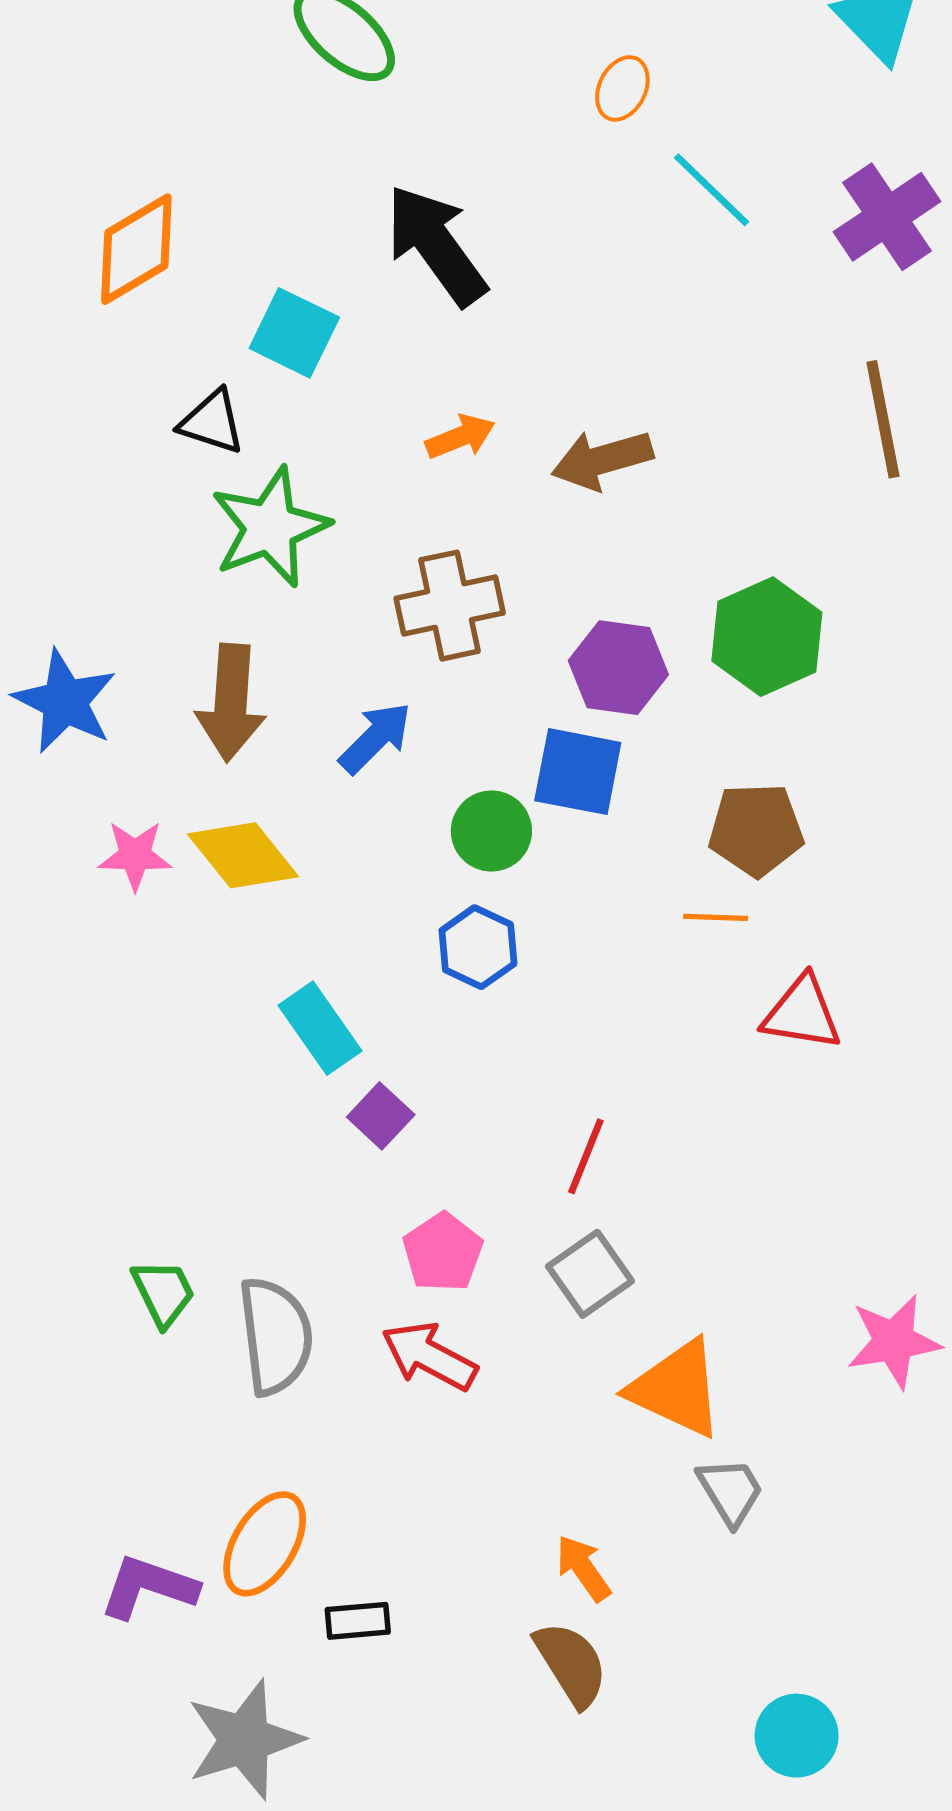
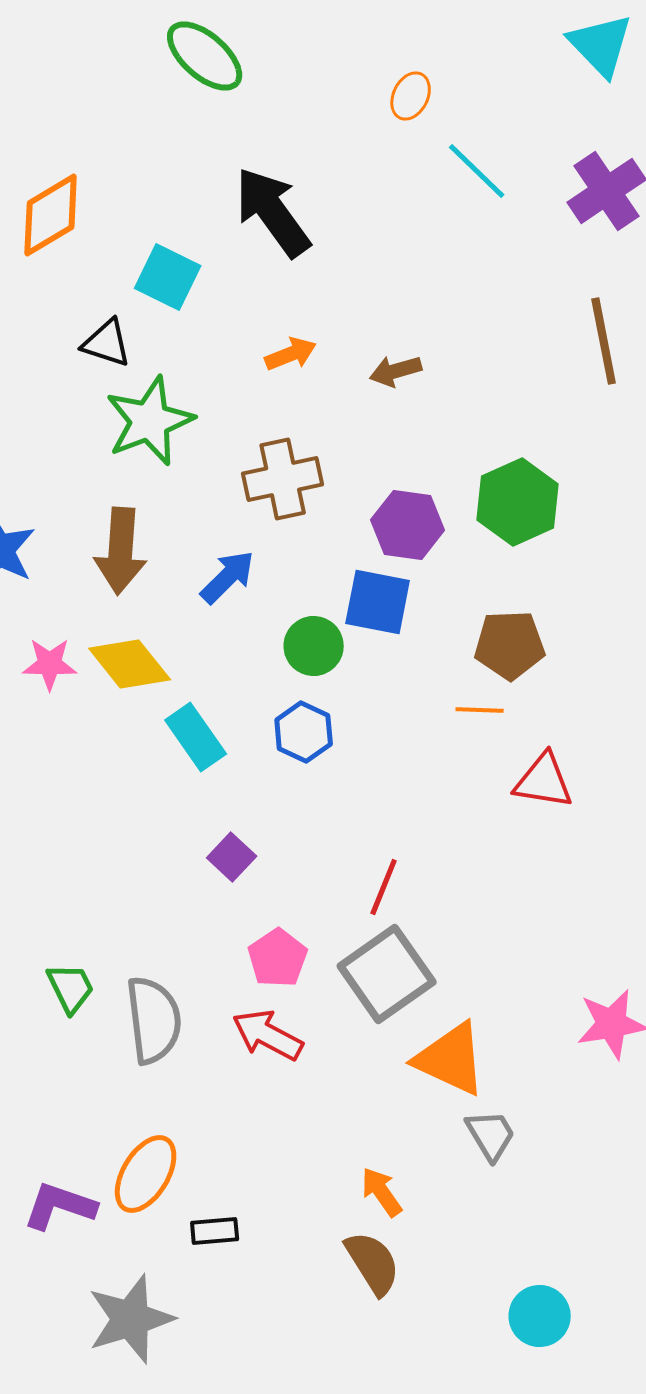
brown arrow: (602, 460) -> (396, 371), size x0.7
cyan rectangle: (320, 1028) -> (196, 737), moved
gray square: (590, 1274) -> (387, 974), size x1.5

